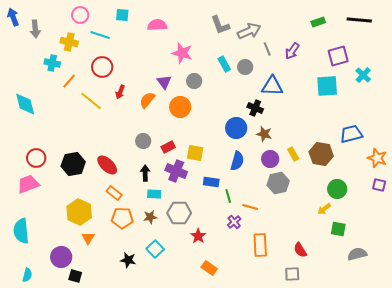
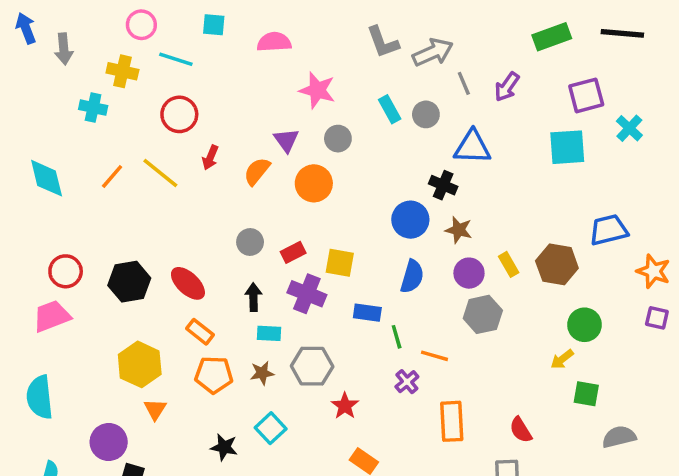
green rectangle: (318, 22) -> (552, 37), size x1.5
orange line: (69, 81) -> (112, 176), moved

